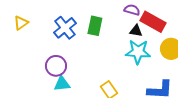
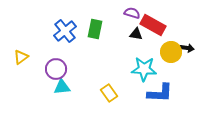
yellow triangle: (21, 23) -> (21, 57), moved
cyan star: (138, 52) -> (144, 69), moved

